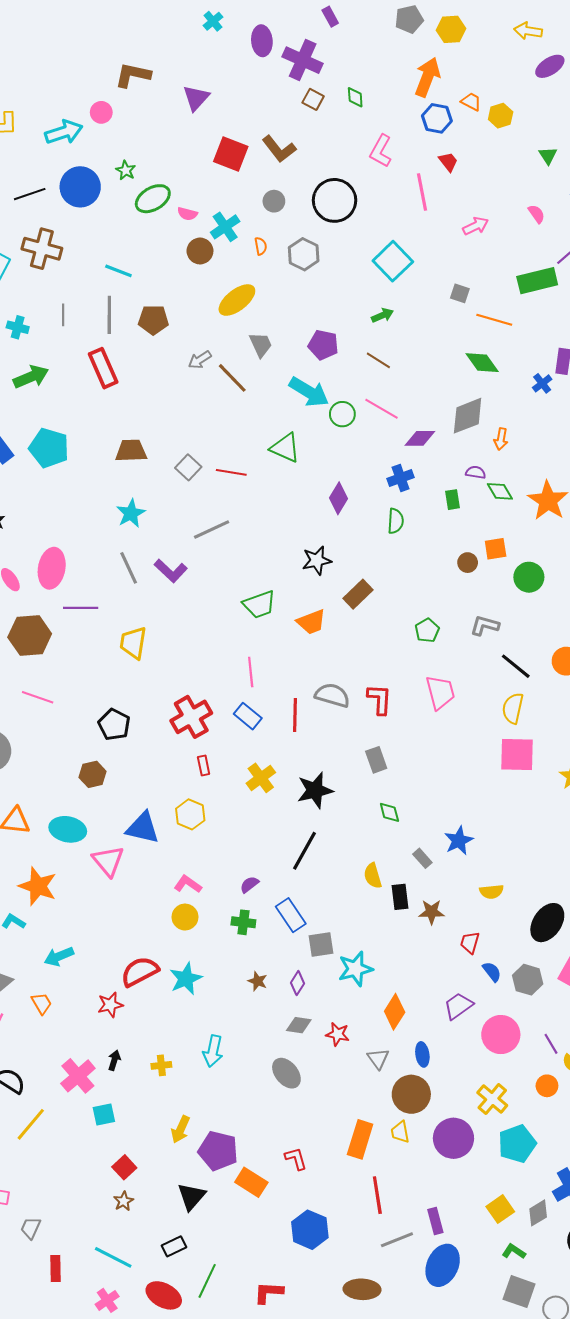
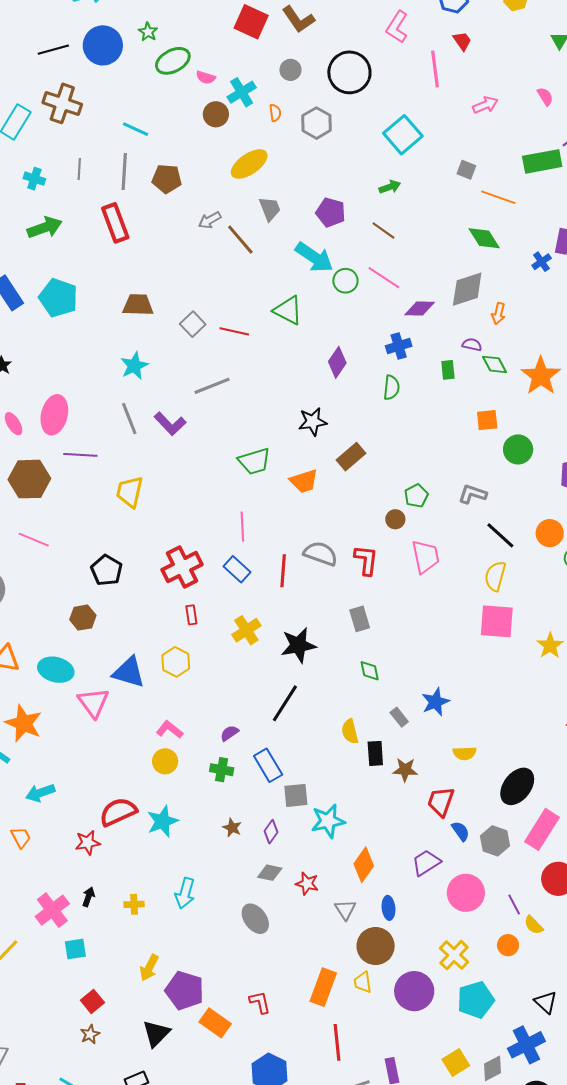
brown circle: (468, 563) -> (395, 519), moved
red trapezoid: (470, 942) -> (441, 802), size x1.4

